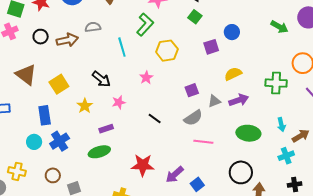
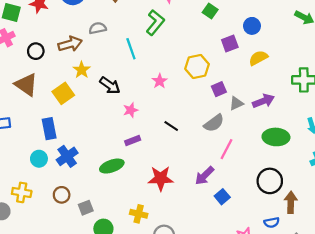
black circle: (41, 37) -> (36, 51), moved
yellow hexagon: (167, 51) -> (197, 66), moved
yellow semicircle: (233, 74) -> (258, 58), moved
purple square: (192, 90) -> (219, 89), moved
yellow star: (85, 106) -> (82, 70), moved
purple rectangle: (106, 129) -> (133, 141), moved
pink line: (203, 142) -> (227, 149), turned -66
purple arrow: (175, 175) -> (204, 176), moved

